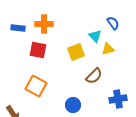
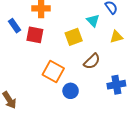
blue rectangle: (18, 28) -> (15, 26), moved, turned 48
yellow triangle: (108, 49) -> (116, 37), moved
orange square: (36, 86) -> (53, 71), moved

